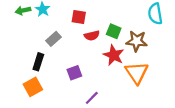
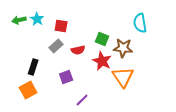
red square: (79, 17) -> (61, 26), moved
red semicircle: (92, 36) -> (78, 50), moved
gray rectangle: (54, 39) -> (56, 46), moved

